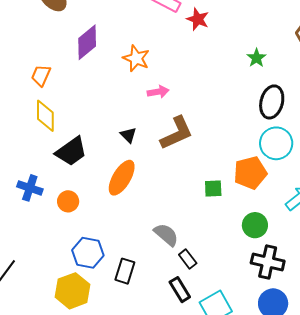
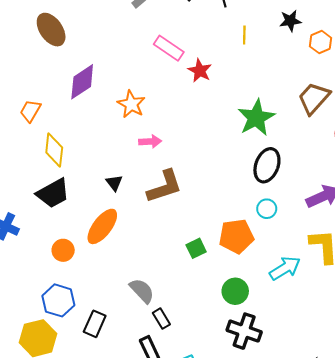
green star: (256, 58) -> (256, 118), size x1.8
yellow diamond: (45, 116) -> (54, 150), moved
cyan circle: (276, 143) -> (267, 209), size x0.6
green square: (213, 188) -> (196, 248), turned -30
orange circle: (68, 201) -> (63, 250), moved

